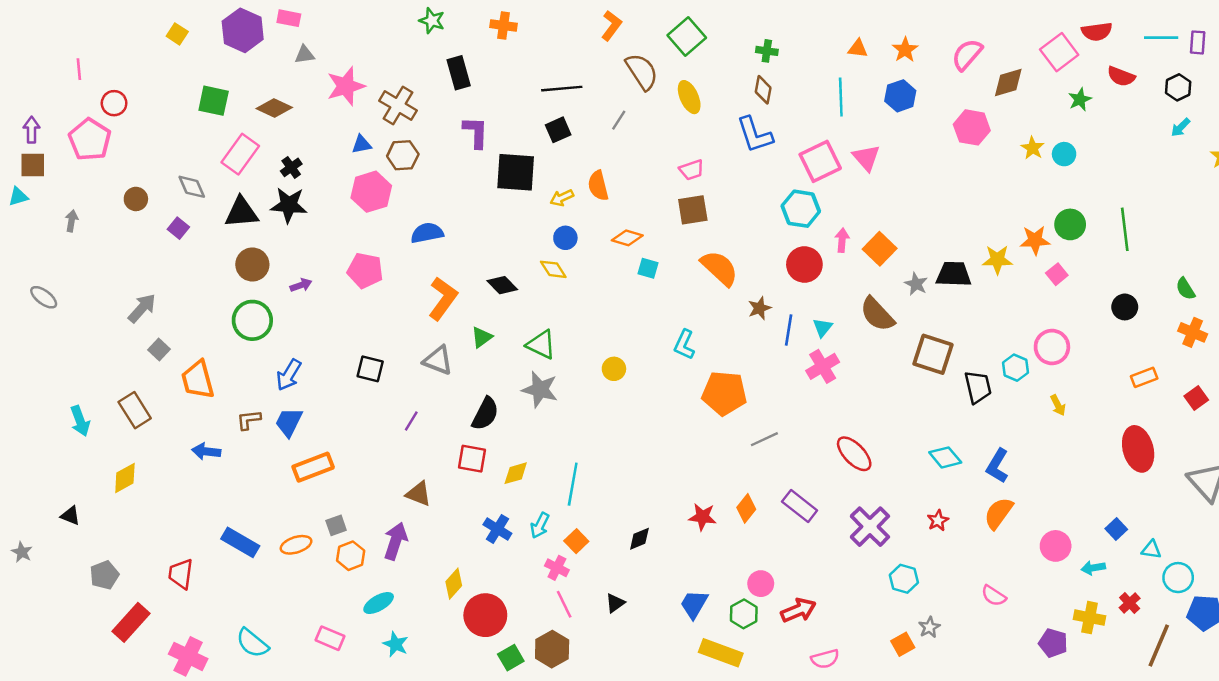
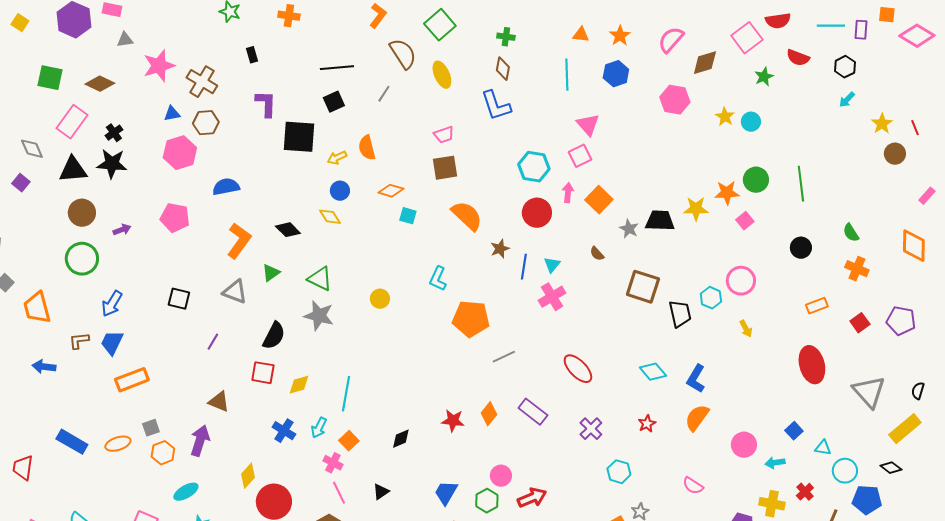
black rectangle: (459, 73) -> (252, 55), size x0.6
pink square: (820, 161) -> (580, 156), moved, size x0.7
brown semicircle: (877, 314) -> (597, 254), size x0.5
purple cross: (870, 527) -> (591, 429), size x0.7

